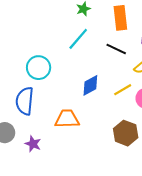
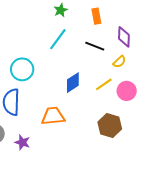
orange rectangle: (120, 18) -> (96, 16), size x0.7

